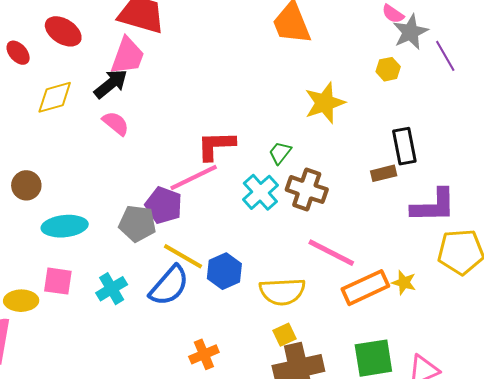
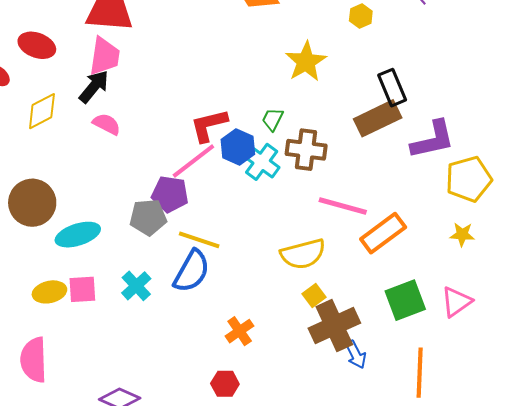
brown rectangle: (384, 173) -> (378, 118), size x1.8
brown circle: (26, 185) -> (32, 203), size x1.6
blue hexagon: (224, 271) -> (238, 147), moved
yellow star: (404, 283) -> (462, 234), moved
yellow ellipse: (21, 301) -> (49, 292), moved

